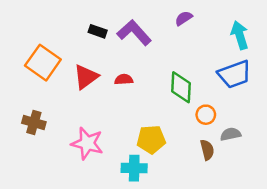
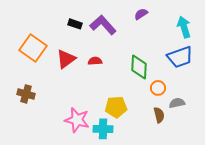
pink star: (87, 143) -> (77, 120), moved

